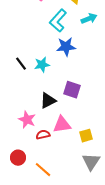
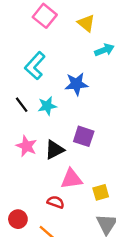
cyan L-shape: (58, 21) -> (35, 66), moved
pink star: (27, 120) -> (26, 146), moved
red semicircle: (43, 135) -> (56, 202), moved, turned 32

